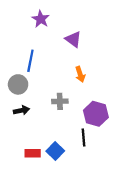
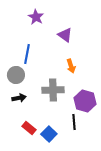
gray cross: (60, 101) -> (53, 90), size x1.5
red rectangle: (33, 153) -> (29, 128), moved, turned 40

